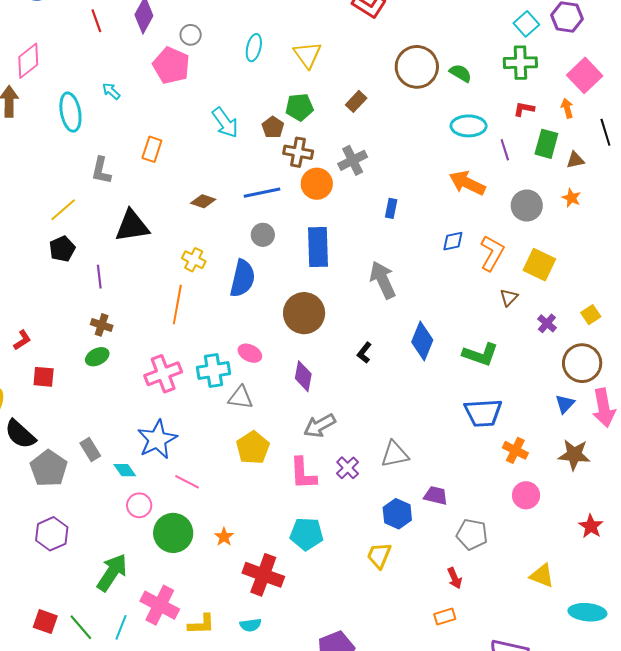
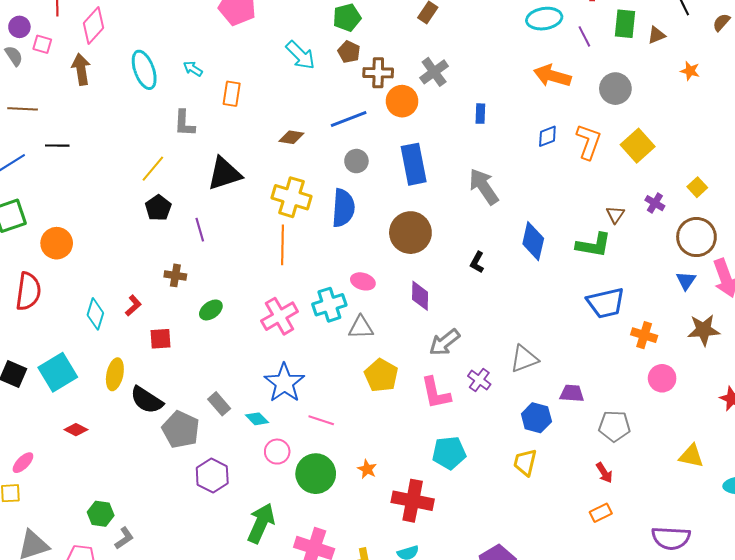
cyan arrow: (111, 91) -> (193, 69), moved
green pentagon: (299, 107) -> (347, 18), moved
orange star: (571, 198) -> (690, 71), moved
yellow cross: (194, 260) -> (291, 197), size x1.6
yellow square: (539, 265) -> (638, 146), turned 32
brown triangle: (509, 297) -> (615, 215), moved
brown cross: (102, 325) -> (175, 275), moved
purple hexagon: (52, 534) -> (212, 476), moved

